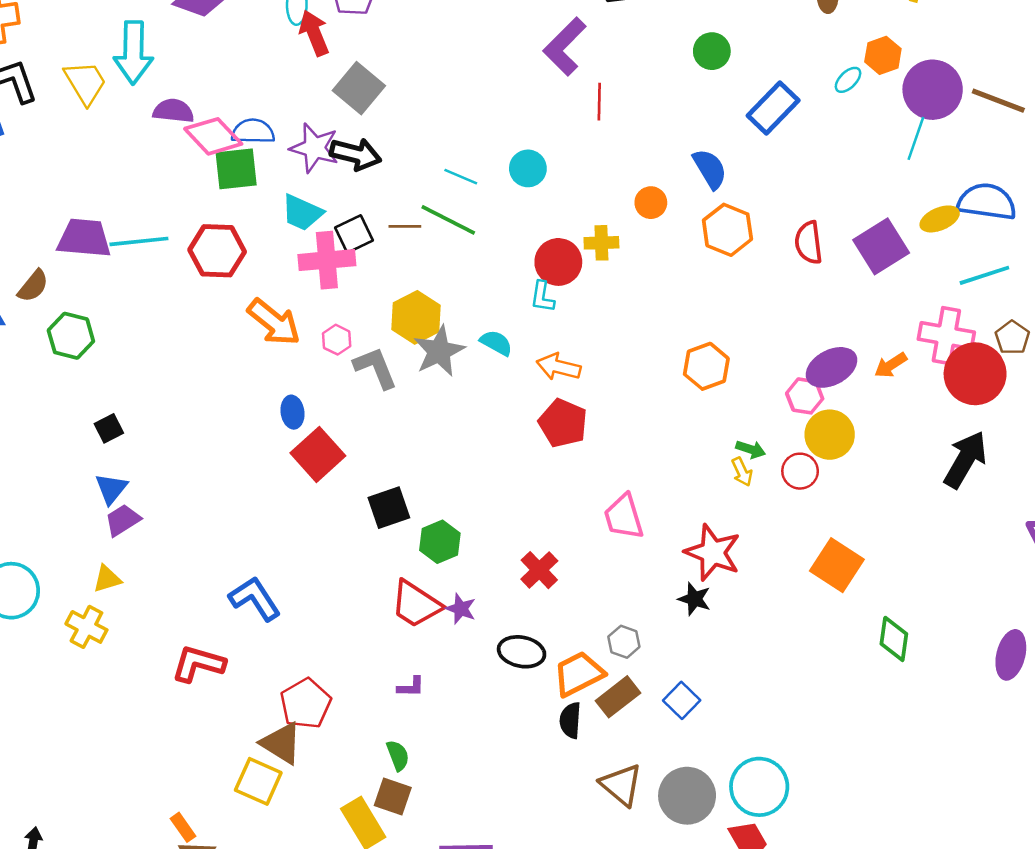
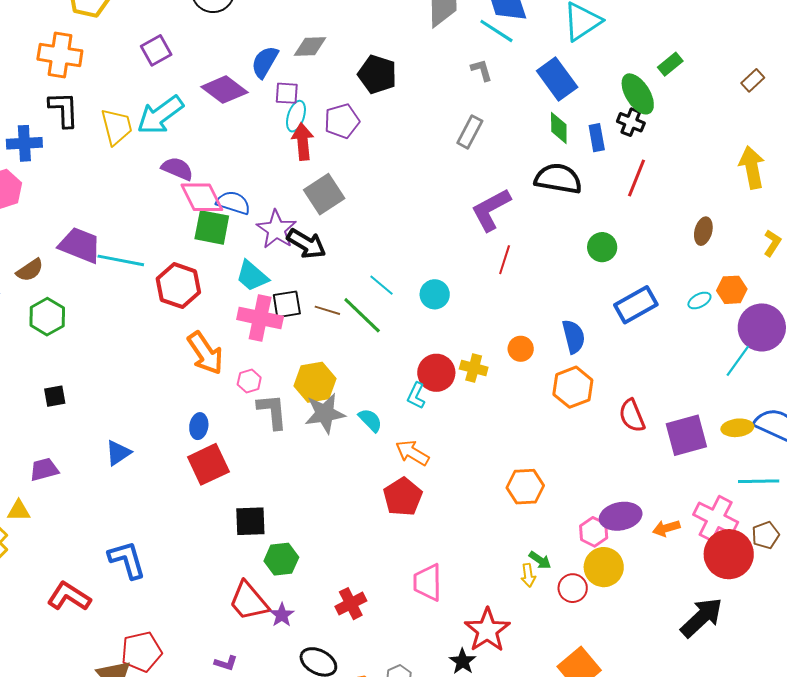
cyan arrow: (133, 53) -> (160, 115), turned 36
red semicircle: (809, 243) -> (632, 416), turned -32
blue triangle: (111, 489) -> (118, 453), moved

